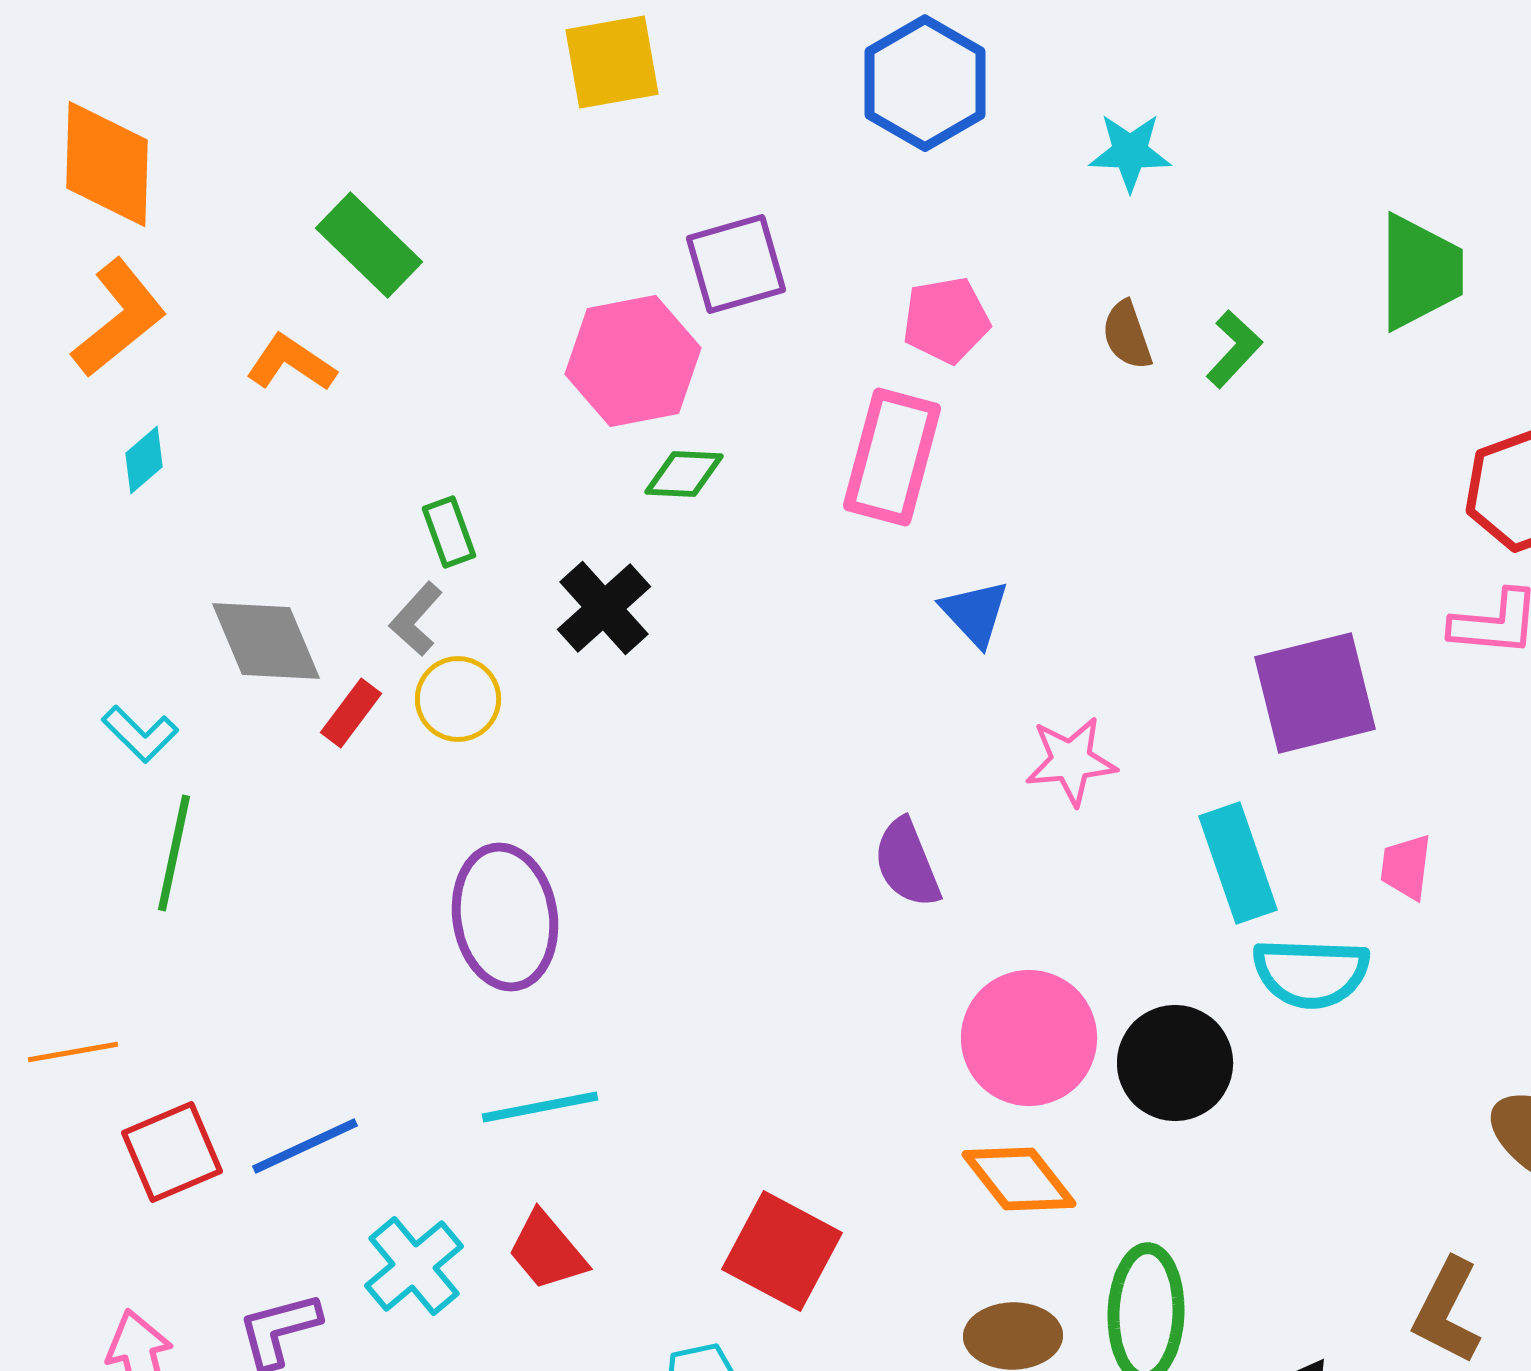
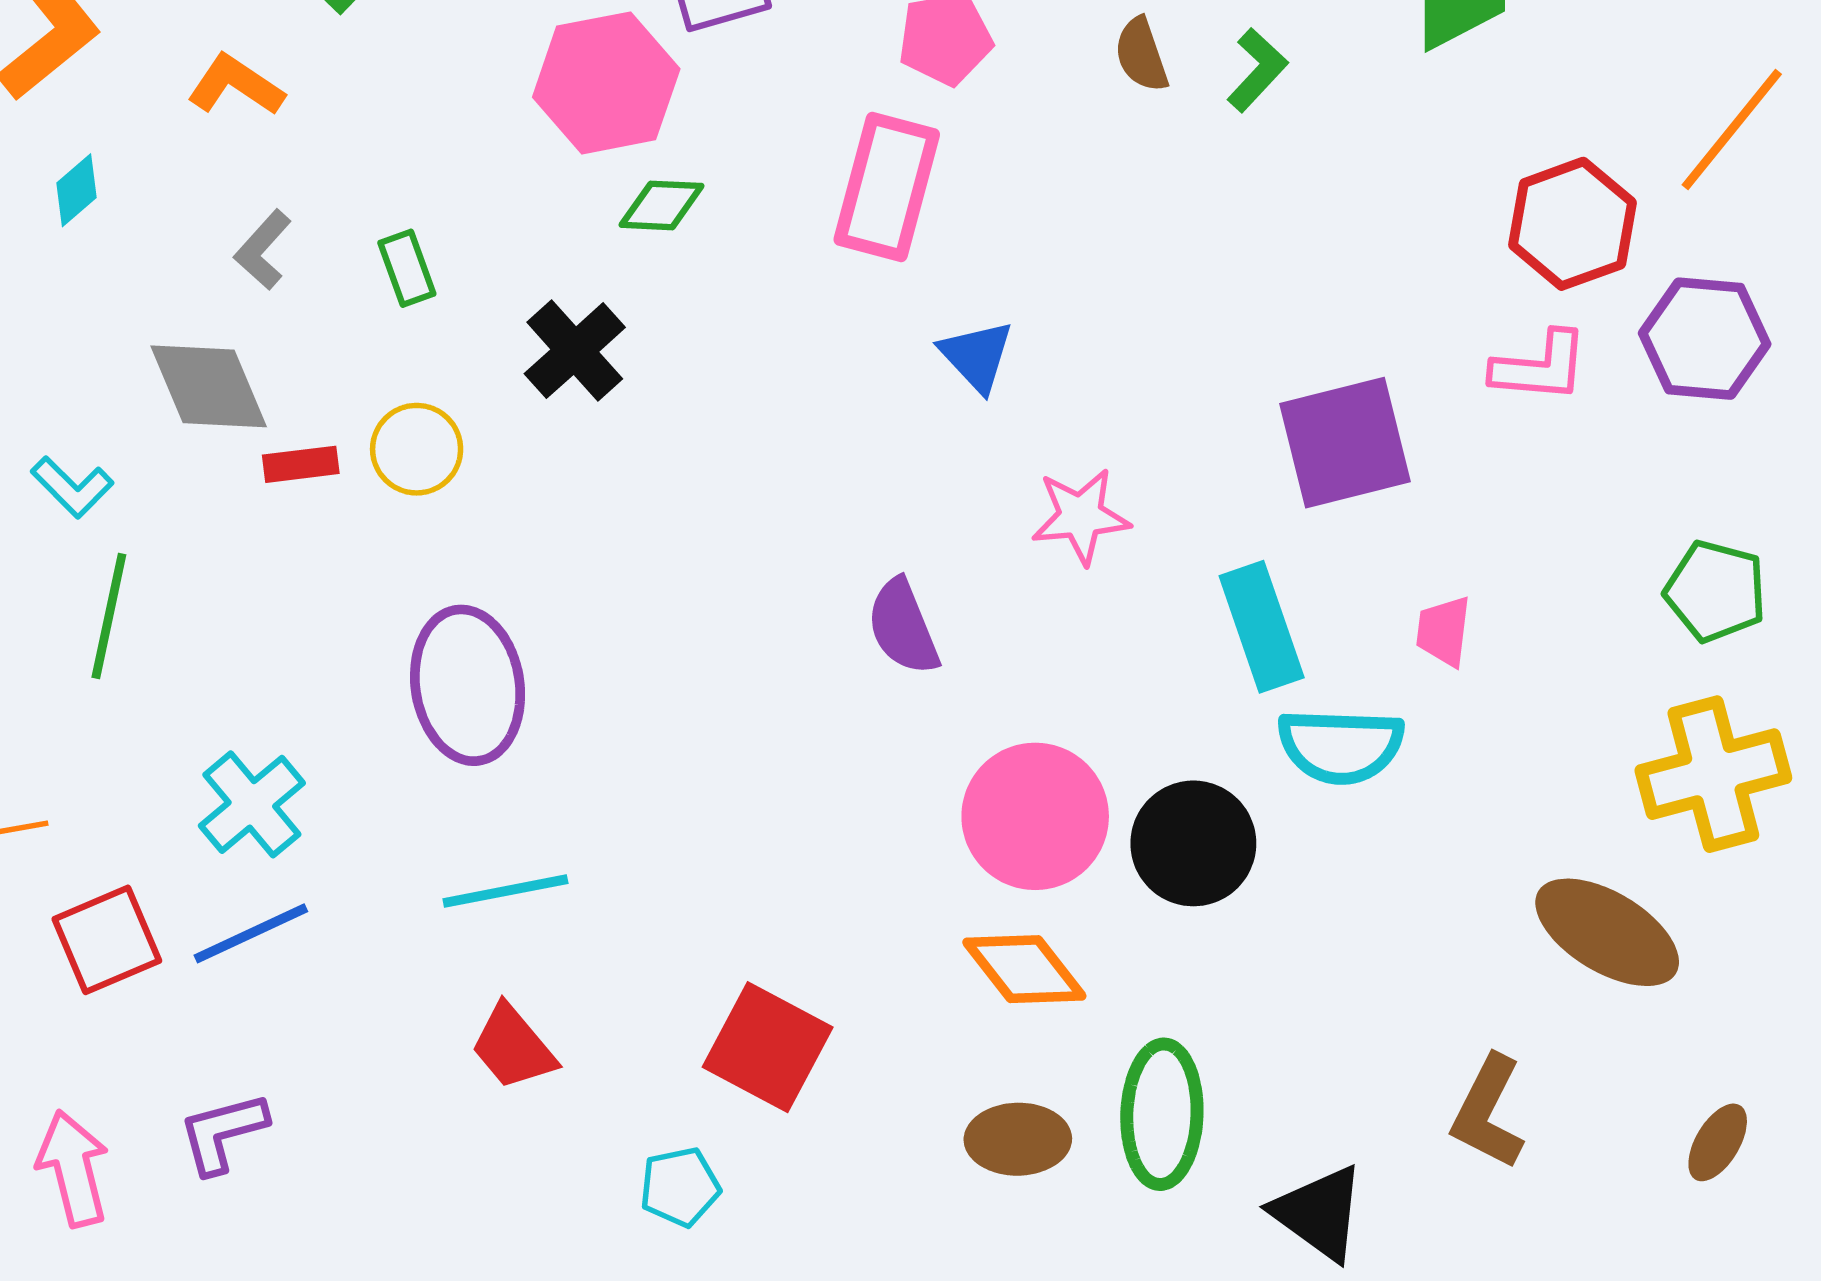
gray L-shape: (416, 619) -> (263, 250), moved
red rectangle: (351, 713) -> (301, 464), turned 46
cyan cross: (414, 1266) -> (252, 804), moved

